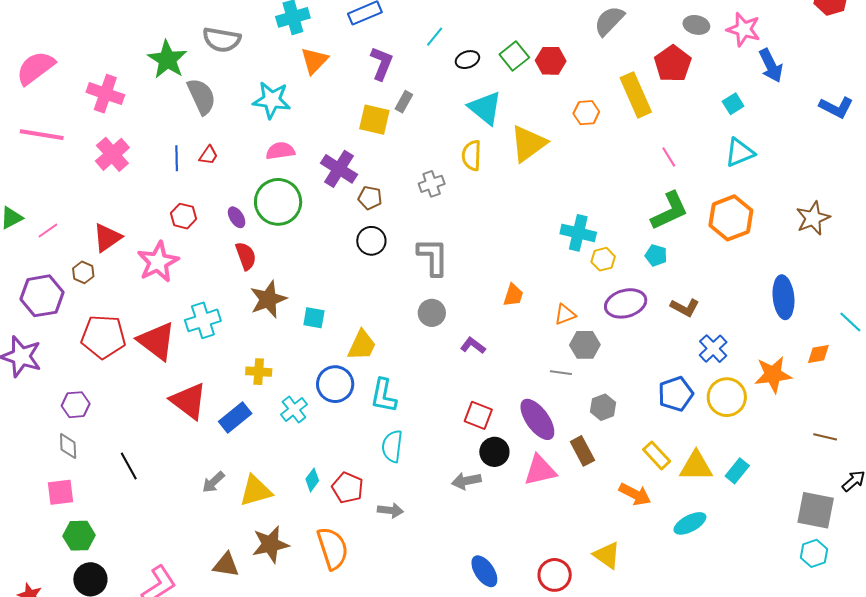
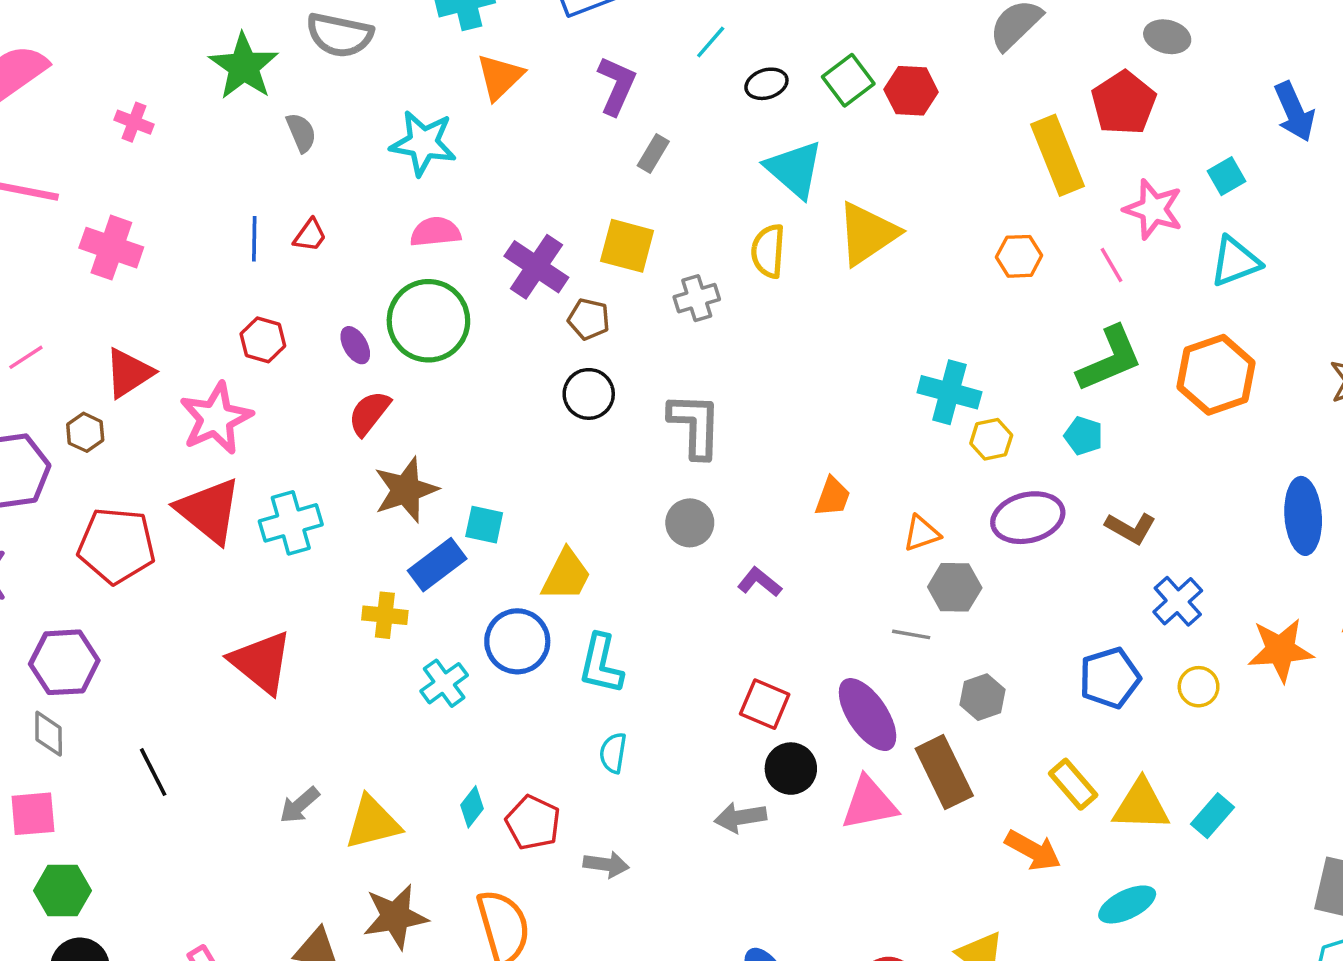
pink star: (744, 29) -> (1153, 209), moved
pink cross: (105, 94) -> (134, 122), size x0.6
gray semicircle: (202, 96) -> (301, 133), size x0.6
orange hexagon: (586, 113) -> (1019, 256), moved
yellow square: (374, 120) -> (627, 246), moved
pink cross: (112, 154) -> (111, 248), moved, turned -32
red semicircle: (246, 256) -> (369, 413), turned -124
red triangle: (157, 341) -> (209, 511), moved
yellow circle: (727, 397) -> (1199, 687), size x0.6
purple hexagon: (76, 405) -> (64, 662), size x1.4
blue rectangle: (235, 417) -> (437, 565), moved
cyan semicircle: (392, 446) -> (613, 753), size x0.7
brown rectangle: (582, 451) -> (944, 772), size x1.4

